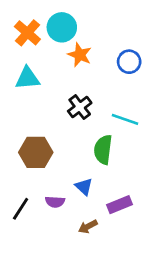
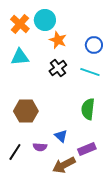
black cross: (80, 107) -> (58, 68), moved
cyan line: (125, 119) -> (90, 72), moved
green semicircle: (103, 150) -> (88, 109), moved
brown arrow: (88, 227) -> (64, 165), size x1.6

